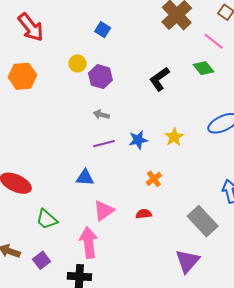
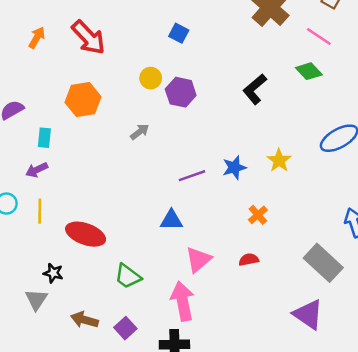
gray arrow: (101, 115) -> (140, 132), moved, turned 133
purple triangle: (187, 261) -> (308, 314), turned -32

